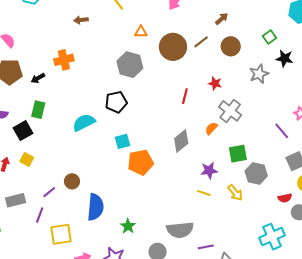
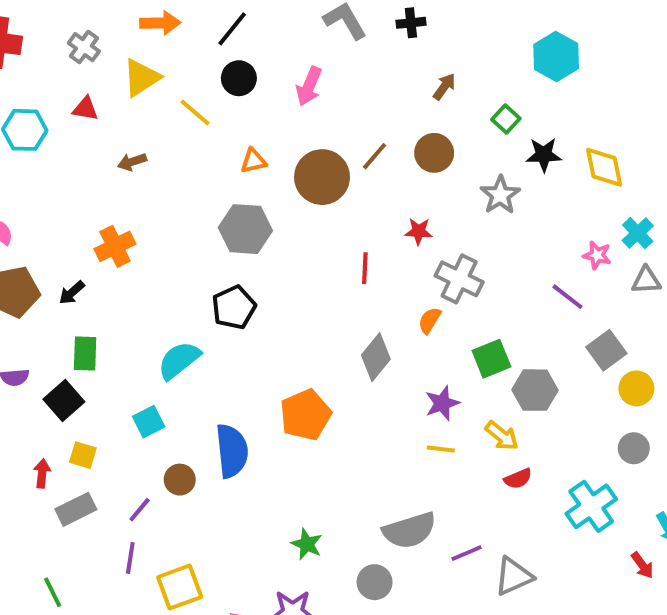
brown arrow: (222, 19) -> (444, 87), moved
cyan square: (122, 141) -> (149, 422), moved
red semicircle: (285, 198) -> (518, 479), moved
gray rectangle: (16, 200) -> (76, 509), moved
blue semicircle: (95, 207) -> (232, 451), moved

